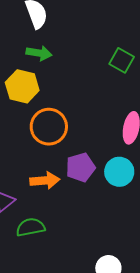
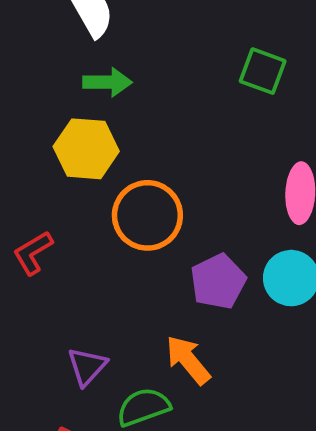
orange arrow: (45, 181) -> (188, 360), moved, turned -116

